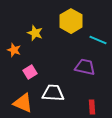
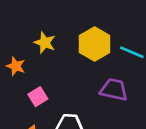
yellow hexagon: (71, 21) -> (95, 44), moved

